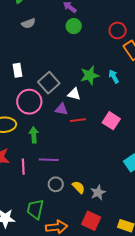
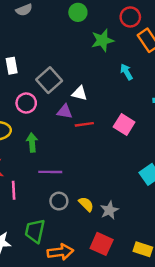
green star: (90, 75) -> (102, 40), moved
pink circle: (29, 102) -> (26, 103), size x0.7
pink line: (23, 167) -> (14, 190), moved

